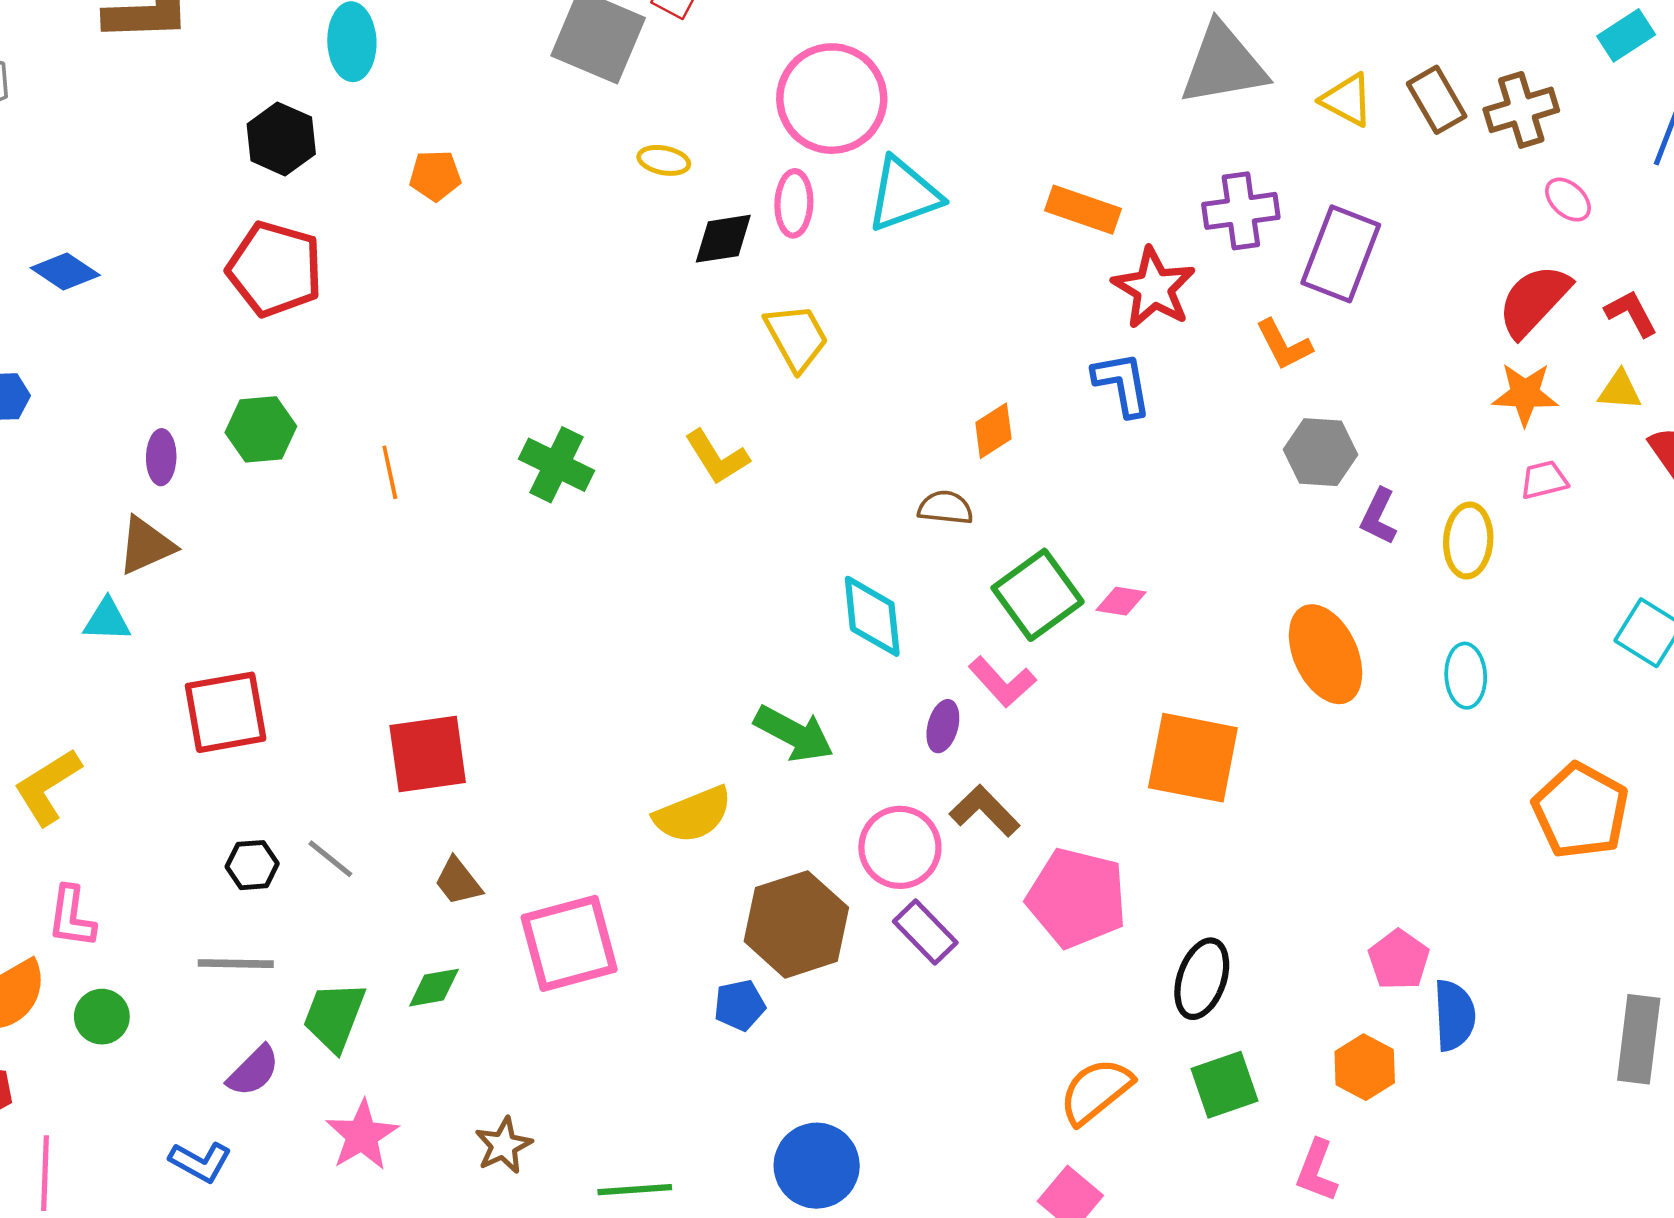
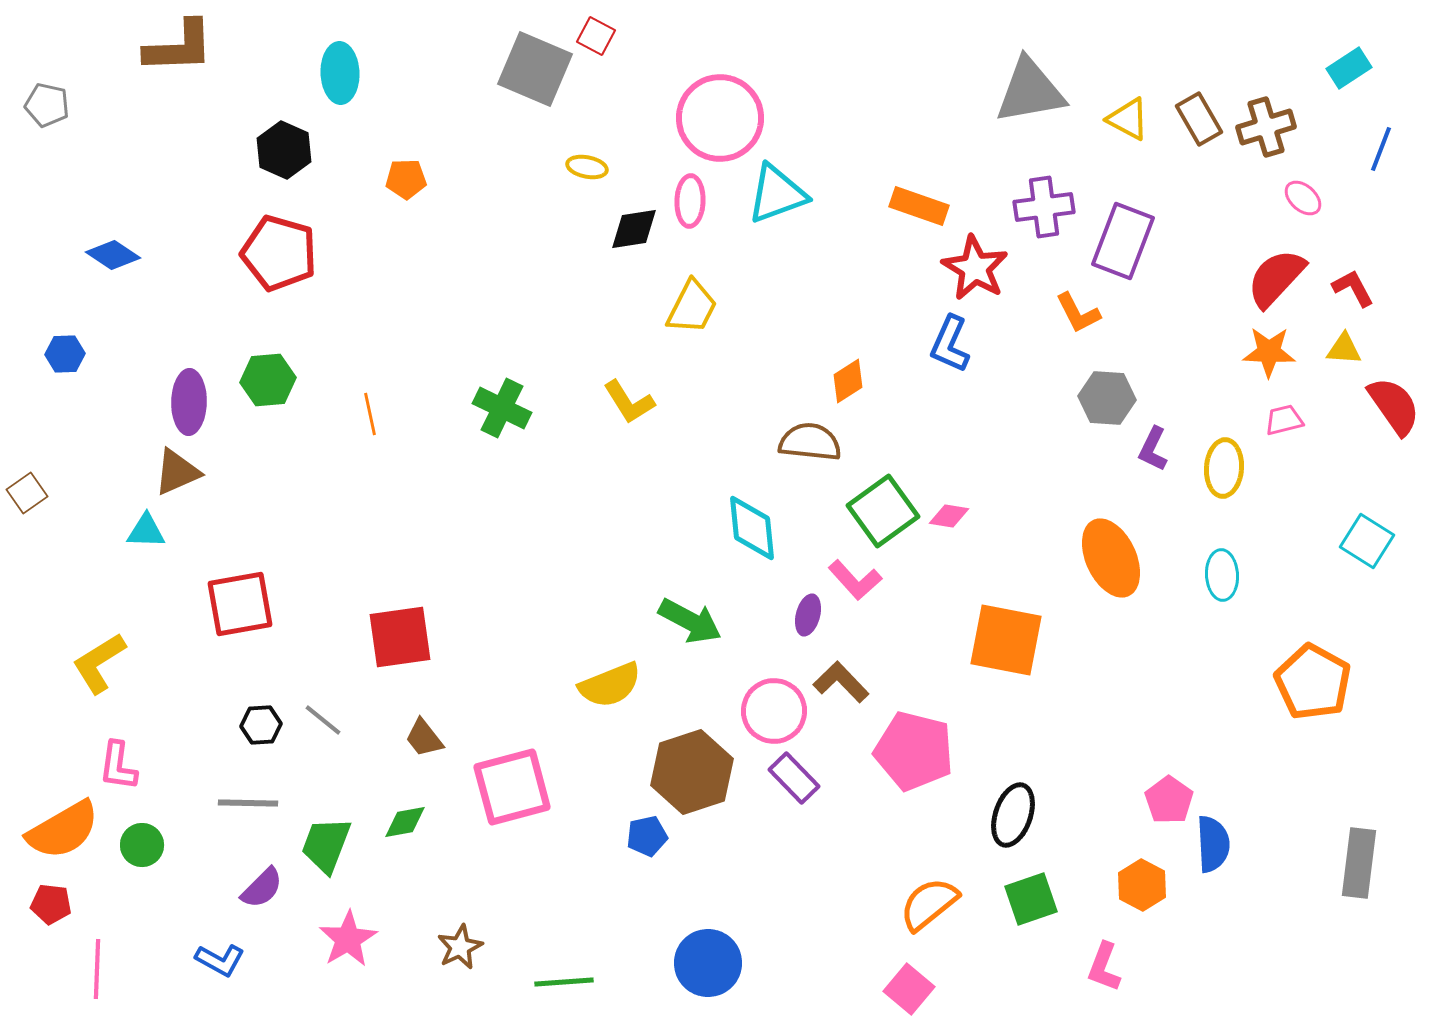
yellow trapezoid: (796, 337) -> (692, 307), turned 56
blue L-shape: (1122, 384) -> (950, 344), turned -146
purple ellipse: (161, 457) -> (189, 402), size x1.5
brown semicircle: (945, 508) -> (810, 442), size x1.4

